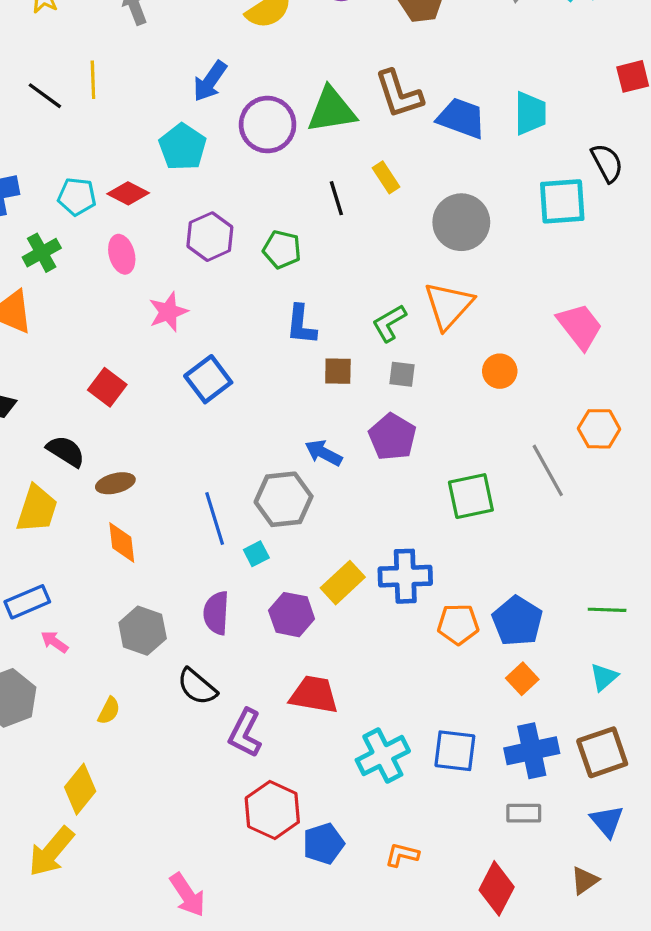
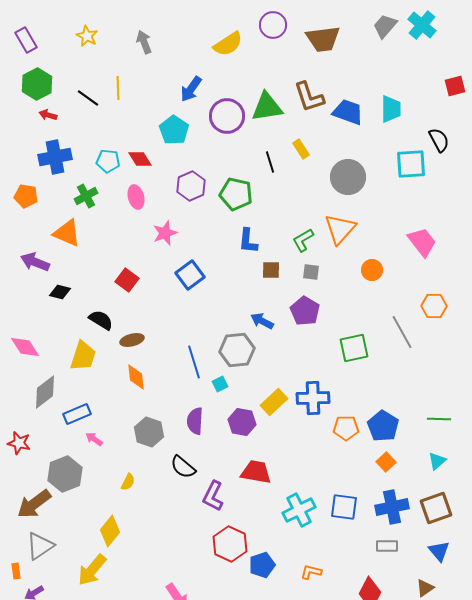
red diamond: (128, 193) -> (140, 159), turned 30
green pentagon: (282, 249) -> (236, 194), size x1.4

